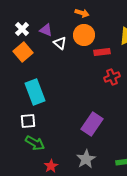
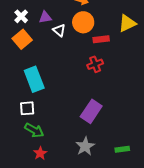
purple triangle: (46, 30) -> (45, 17), turned -32
red cross: (112, 77) -> (95, 64), moved
red star: (51, 166) -> (40, 153), moved

